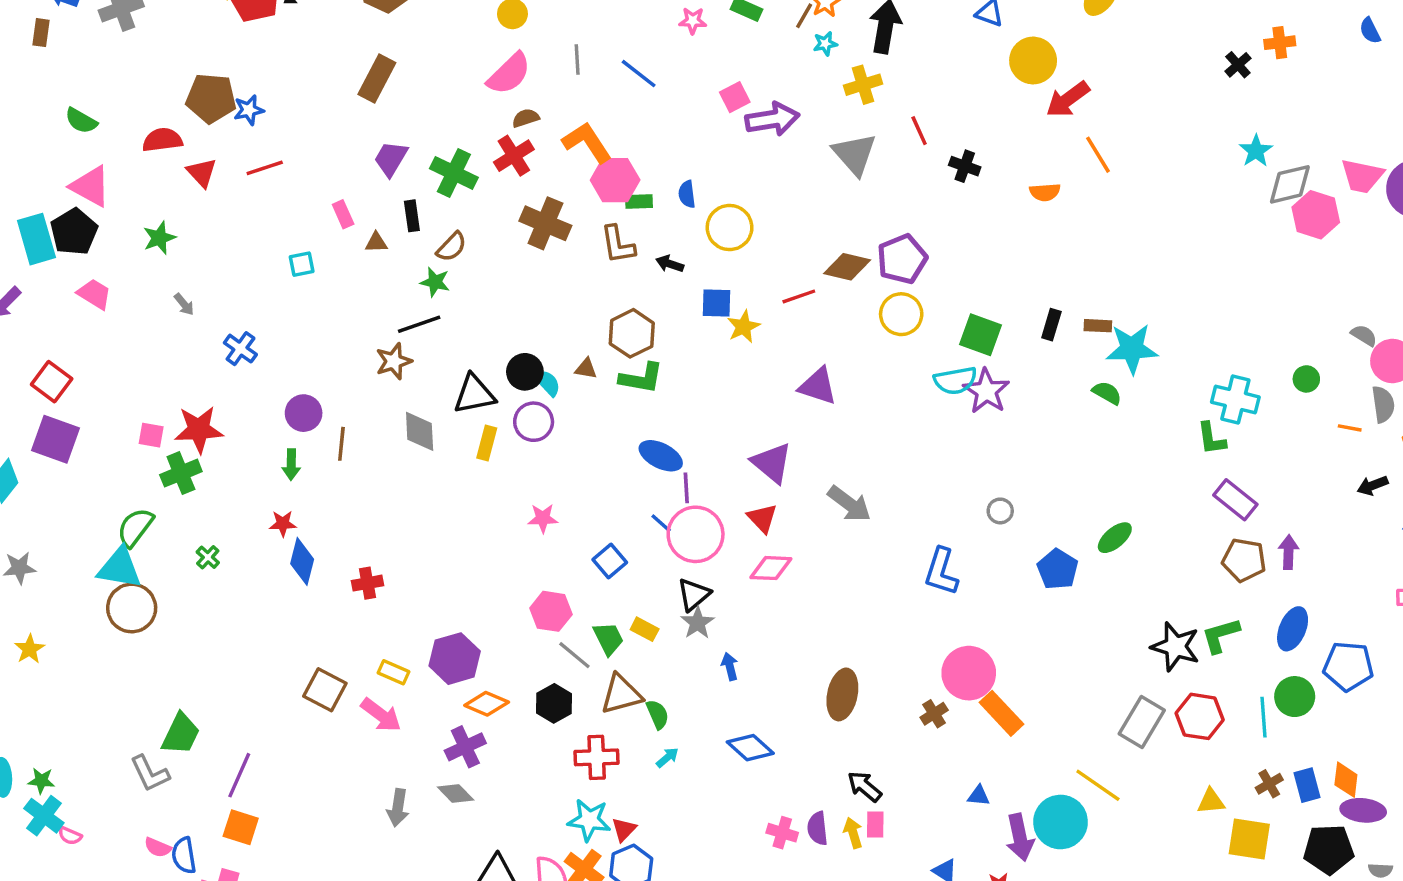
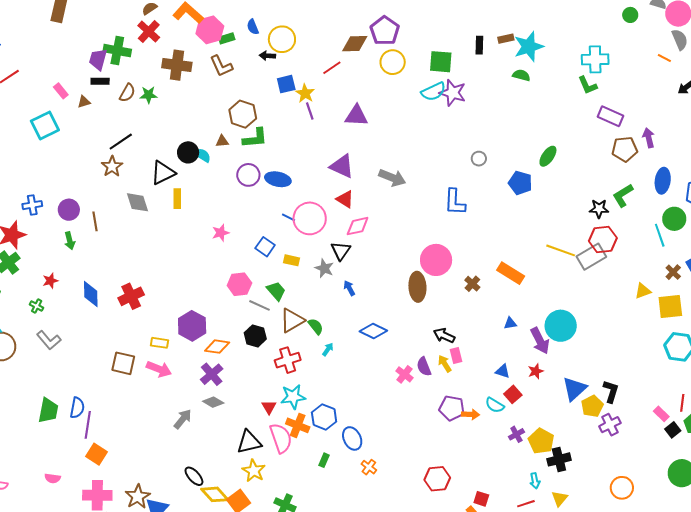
purple trapezoid: (391, 159) -> (98, 59), moved
black rectangle: (412, 216) -> (100, 81), turned -66
cyan square: (302, 264) -> (45, 126), size x1.8
black arrow: (670, 264) -> (267, 56), moved
green star: (435, 282) -> (149, 95), moved
blue cross: (240, 349) -> (32, 205), moved, turned -30
green circle: (1306, 379) -> (630, 15), moved
purple circle: (534, 422) -> (248, 175), moved
orange line: (1350, 428) -> (664, 58), turned 32
purple line: (686, 488) -> (310, 111), moved
red star: (283, 524) -> (50, 281), moved
red cross: (367, 583) -> (131, 296), size x1.4
black triangle: (694, 595) -> (341, 251), moved
yellow rectangle: (645, 629) -> (291, 260), moved
black star: (1175, 647) -> (599, 209), size x0.7
pink circle: (969, 673) -> (436, 260), moved
red hexagon: (1200, 716) -> (603, 239), moved
gray rectangle: (1142, 722) -> (591, 257), turned 44
gray L-shape: (150, 774) -> (49, 340), moved
yellow line: (1098, 785) -> (561, 250), moved
gray arrow: (398, 808) -> (183, 419), turned -135
orange square: (241, 827) -> (97, 454), turned 30
red triangle: (624, 829) -> (269, 407), moved
pink cross: (782, 833) -> (404, 374), turned 36
blue semicircle: (184, 855) -> (77, 408), moved, turned -145

